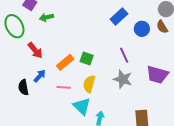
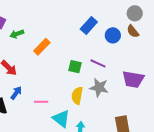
purple line: (124, 55) -> (98, 63), turned -35
green square: (87, 58) -> (75, 67), moved
orange rectangle: (65, 62) -> (42, 47), moved
yellow semicircle: (89, 84) -> (77, 96), moved

